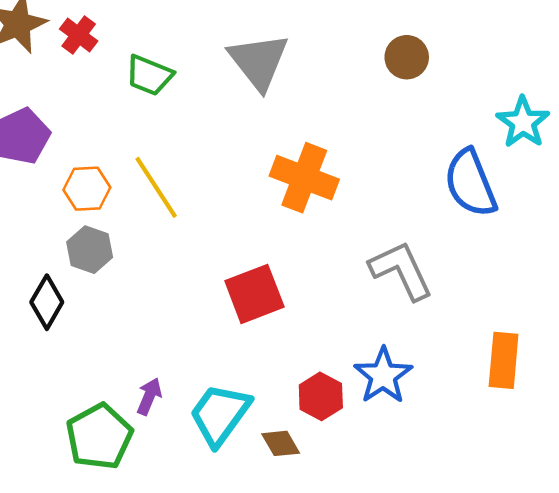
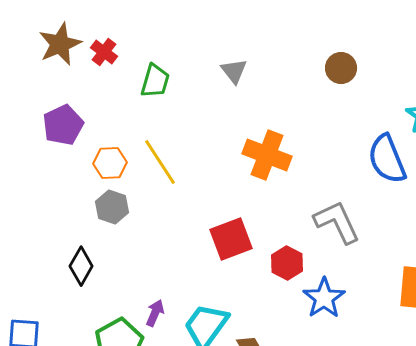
gray triangle: (259, 61) -> (234, 71), size x0.6
green trapezoid: (149, 75) -> (155, 81), turned -96
black diamond: (47, 302) -> (81, 266), moved
red hexagon: (321, 396) -> (287, 263), moved

